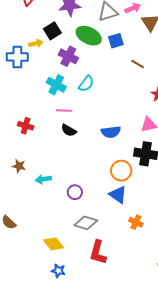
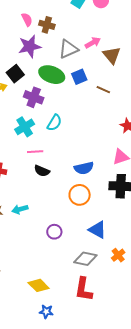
brown line: (138, 64) -> (103, 90), moved
cyan cross: (56, 85) -> (25, 127), turned 36
orange circle: (121, 171) -> (80, 195), moved
cyan arrow: (43, 179) -> (20, 209), moved
orange cross: (136, 222) -> (118, 255), turned 32
gray diamond: (86, 223) -> (85, 259), moved

